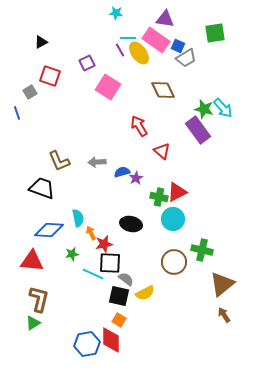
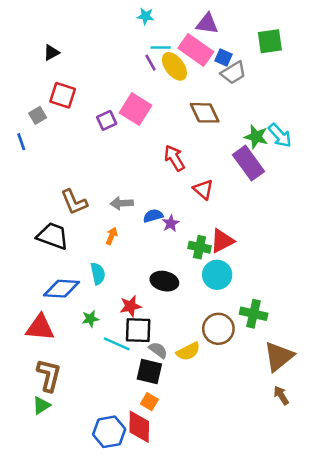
purple square: (87, 63) -> (107, 120), moved
orange arrow: (91, 233) -> (112, 236), moved, turned 48
yellow semicircle: (145, 293) -> (188, 351), moved

